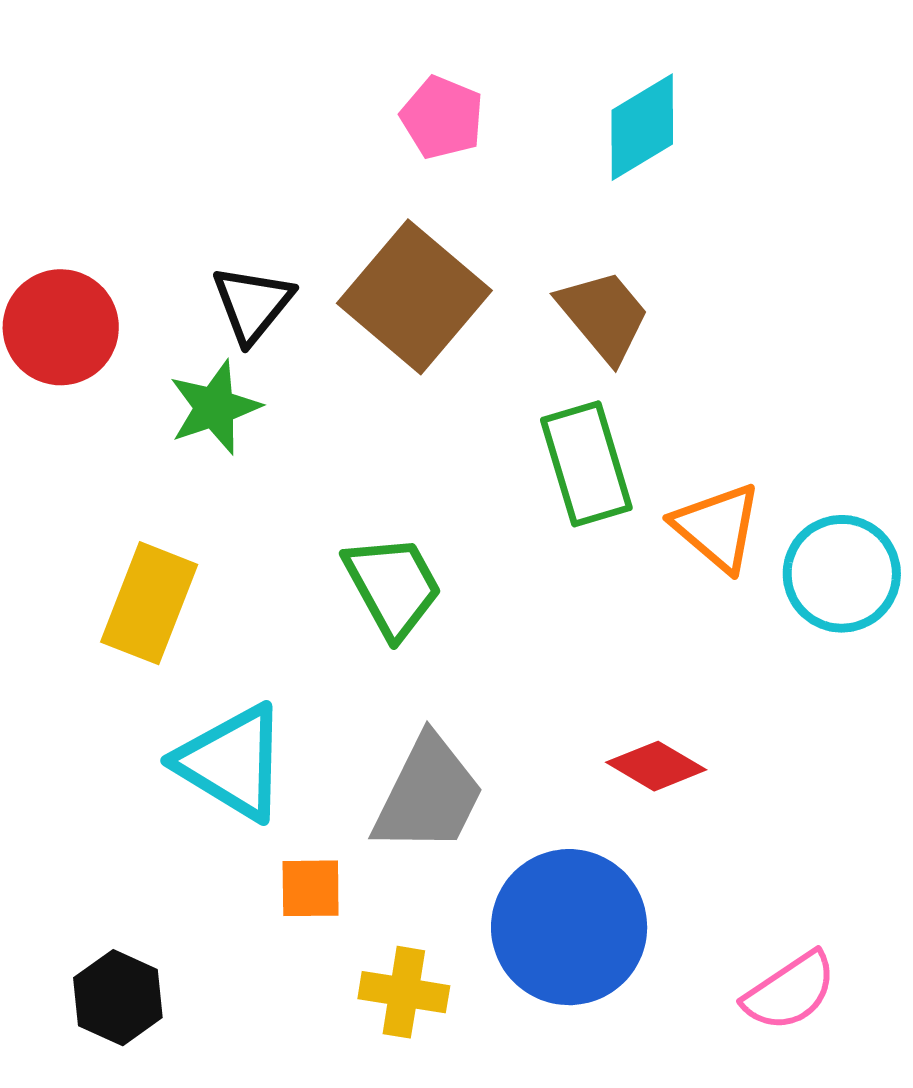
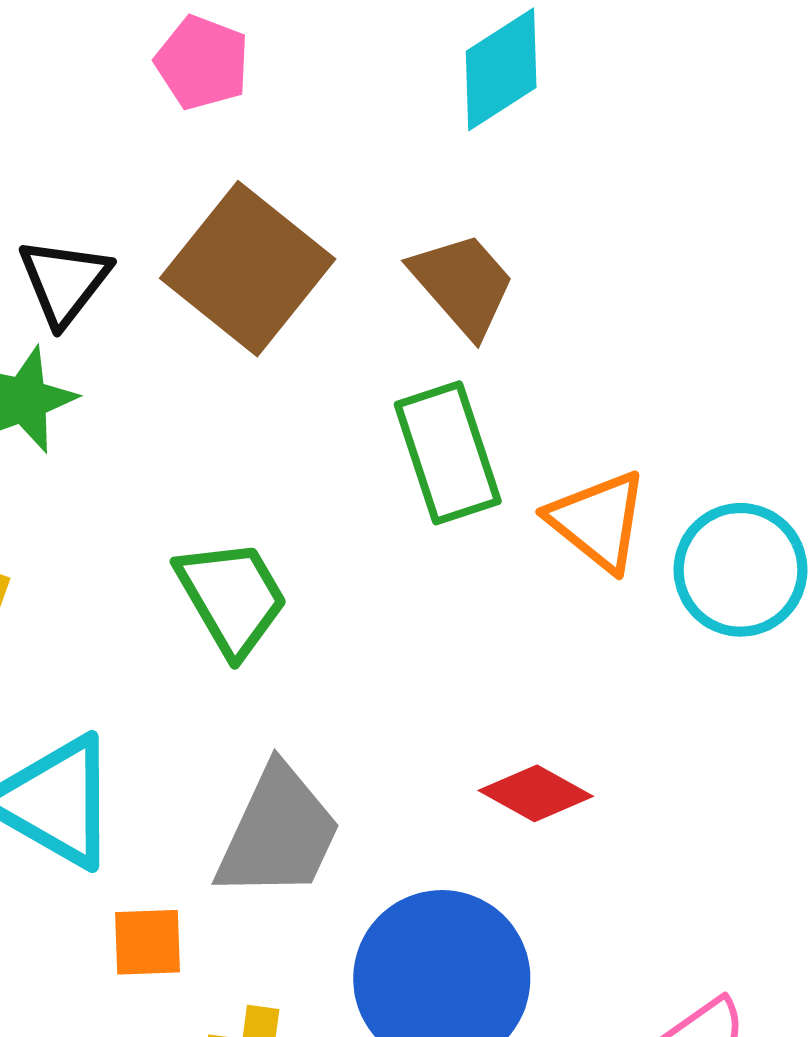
pink pentagon: (442, 118) -> (202, 63), moved

